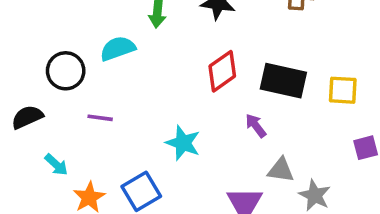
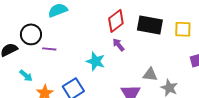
black circle: (66, 71) -> (31, 34), moved
purple arrow: (256, 126) -> (118, 45), moved

